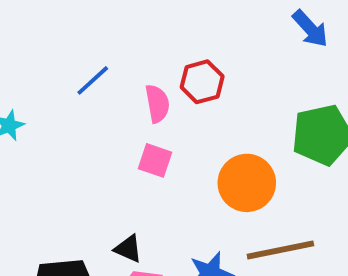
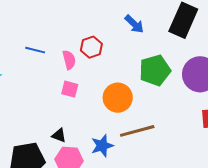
blue arrow: (310, 29) -> (134, 24), moved
blue line: (93, 80) -> (35, 50), turned 60

